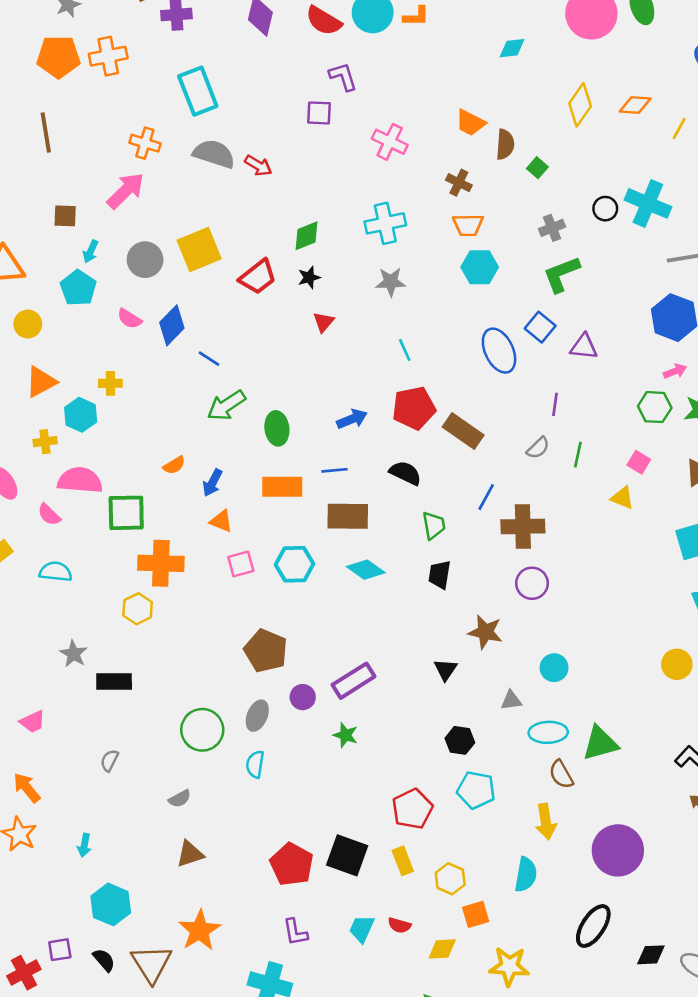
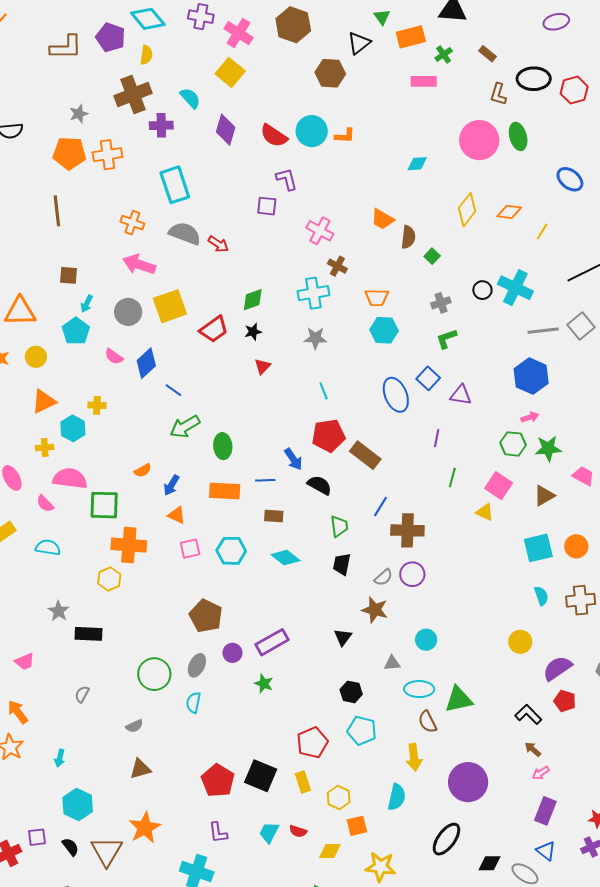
brown cross: (459, 183) -> (337, 266), moved
pink arrow: (126, 191) -> (139, 264), moved, turned -120
green L-shape: (561, 274) -> (446, 339), size x0.7
blue arrow: (352, 419) -> (293, 459), moved, turned 75
gray semicircle: (538, 448) -> (383, 577), moved
pink square: (639, 462) -> (499, 486), size x1.5
brown rectangle: (348, 516) -> (274, 516), size x0.6

